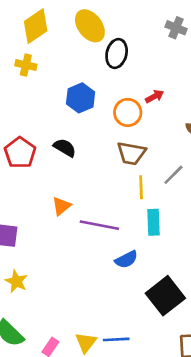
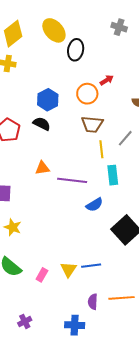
blue hexagon: (81, 98) -> (48, 100), moved
orange triangle: (61, 206) -> (42, 168), turned 35

